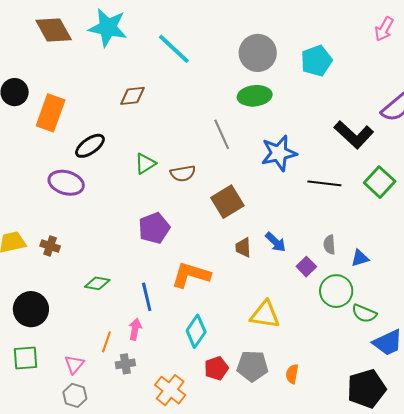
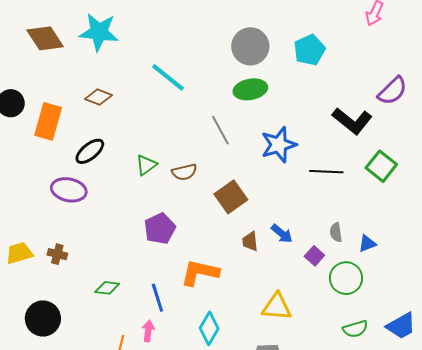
cyan line: (174, 49) -> (168, 77), moved
brown diamond: (132, 96) -> (99, 97), moved, turned 32
green semicircle: (364, 313) -> (355, 329), moved, turned -35

